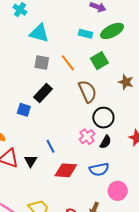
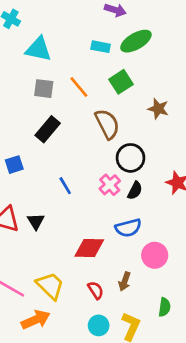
blue square: (24, 110) -> (14, 165), moved, turned -32
blue line: (51, 146) -> (65, 186), moved
red diamond: (66, 170) -> (89, 248), moved

